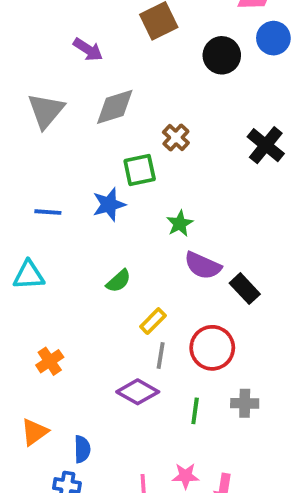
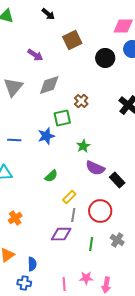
purple diamond: (138, 392) -> (61, 234), turned -30
gray cross: (245, 403) -> (117, 240), turned 32

